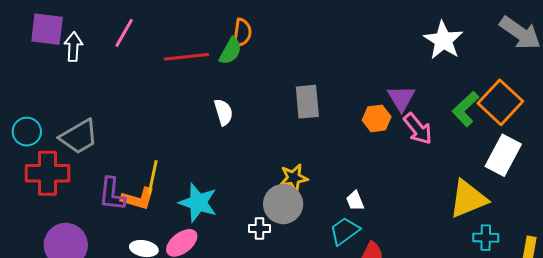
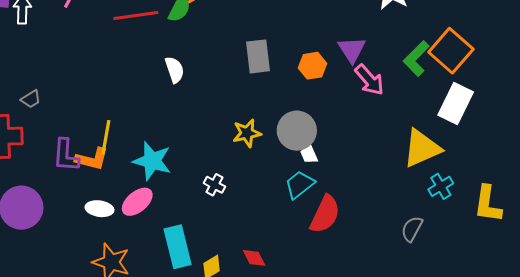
orange hexagon: (377, 118) -> (313, 66), moved
gray trapezoid: (79, 137) -> (31, 99), size x0.5
gray circle: (283, 204) -> (297, 131), moved
white cross: (260, 229) -> (214, 185), turned 30
cyan cross: (486, 238) -> (441, 186), turned -30

